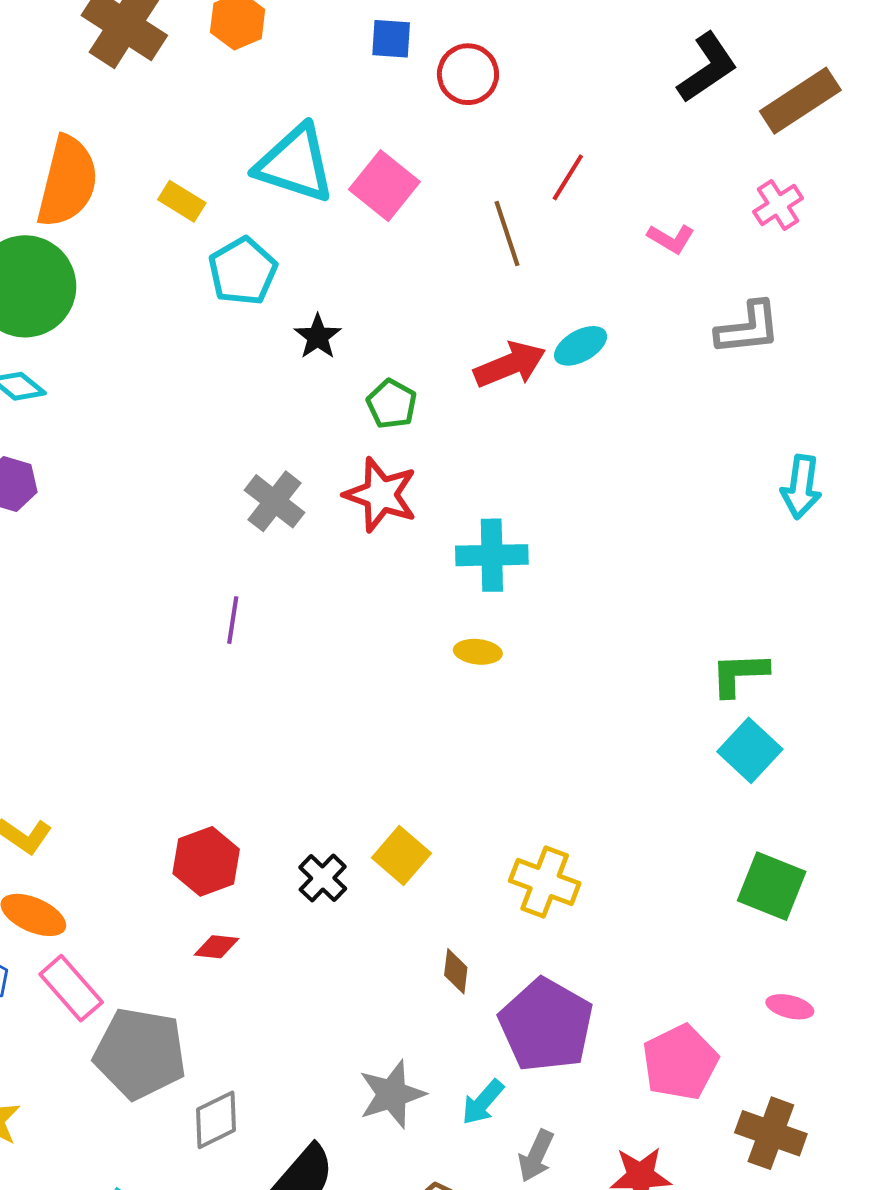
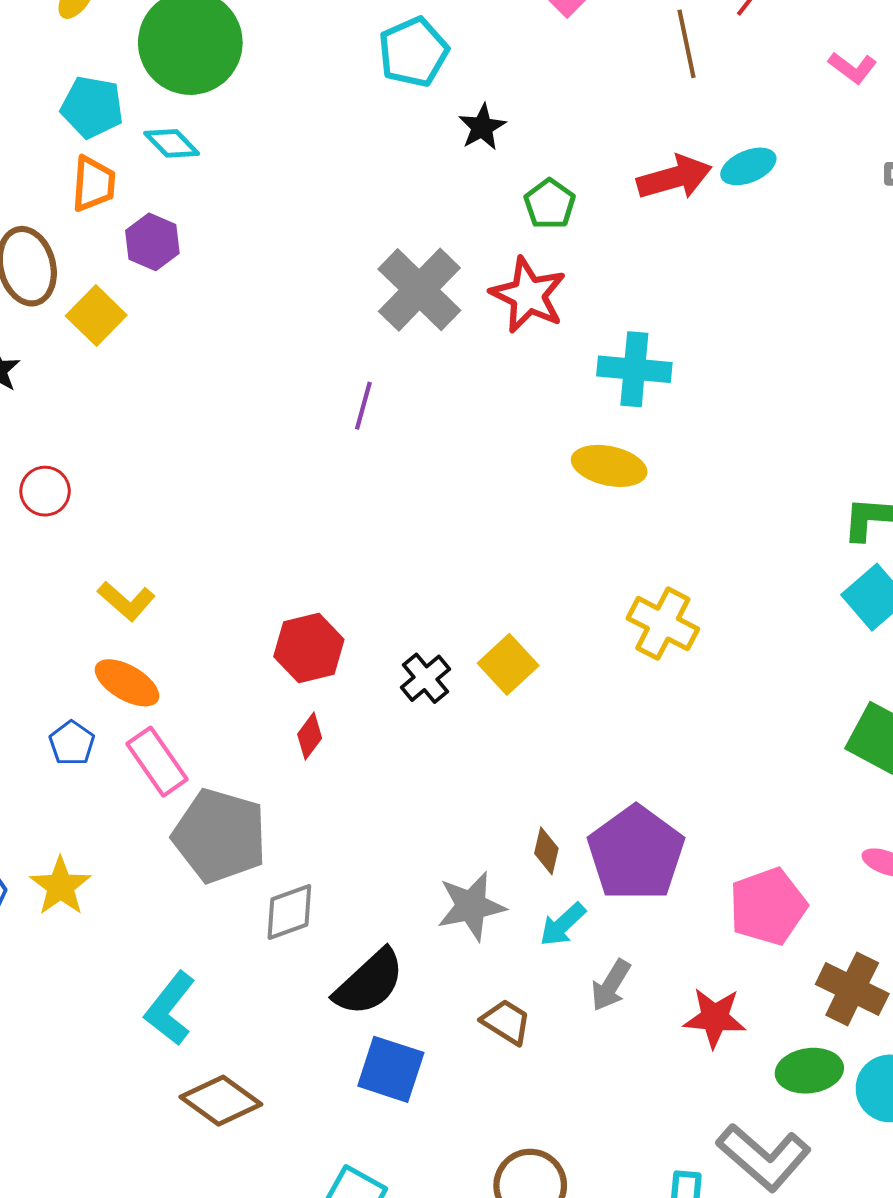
gray cross: (274, 501) -> (419, 290), size x1.4
yellow ellipse: (478, 652) -> (609, 466), size x1.5
yellow cross: (545, 882) -> (663, 624), moved
red diamond: (216, 947) -> (310, 736), turned -66
brown diamond: (456, 971) -> (546, 851), moved

